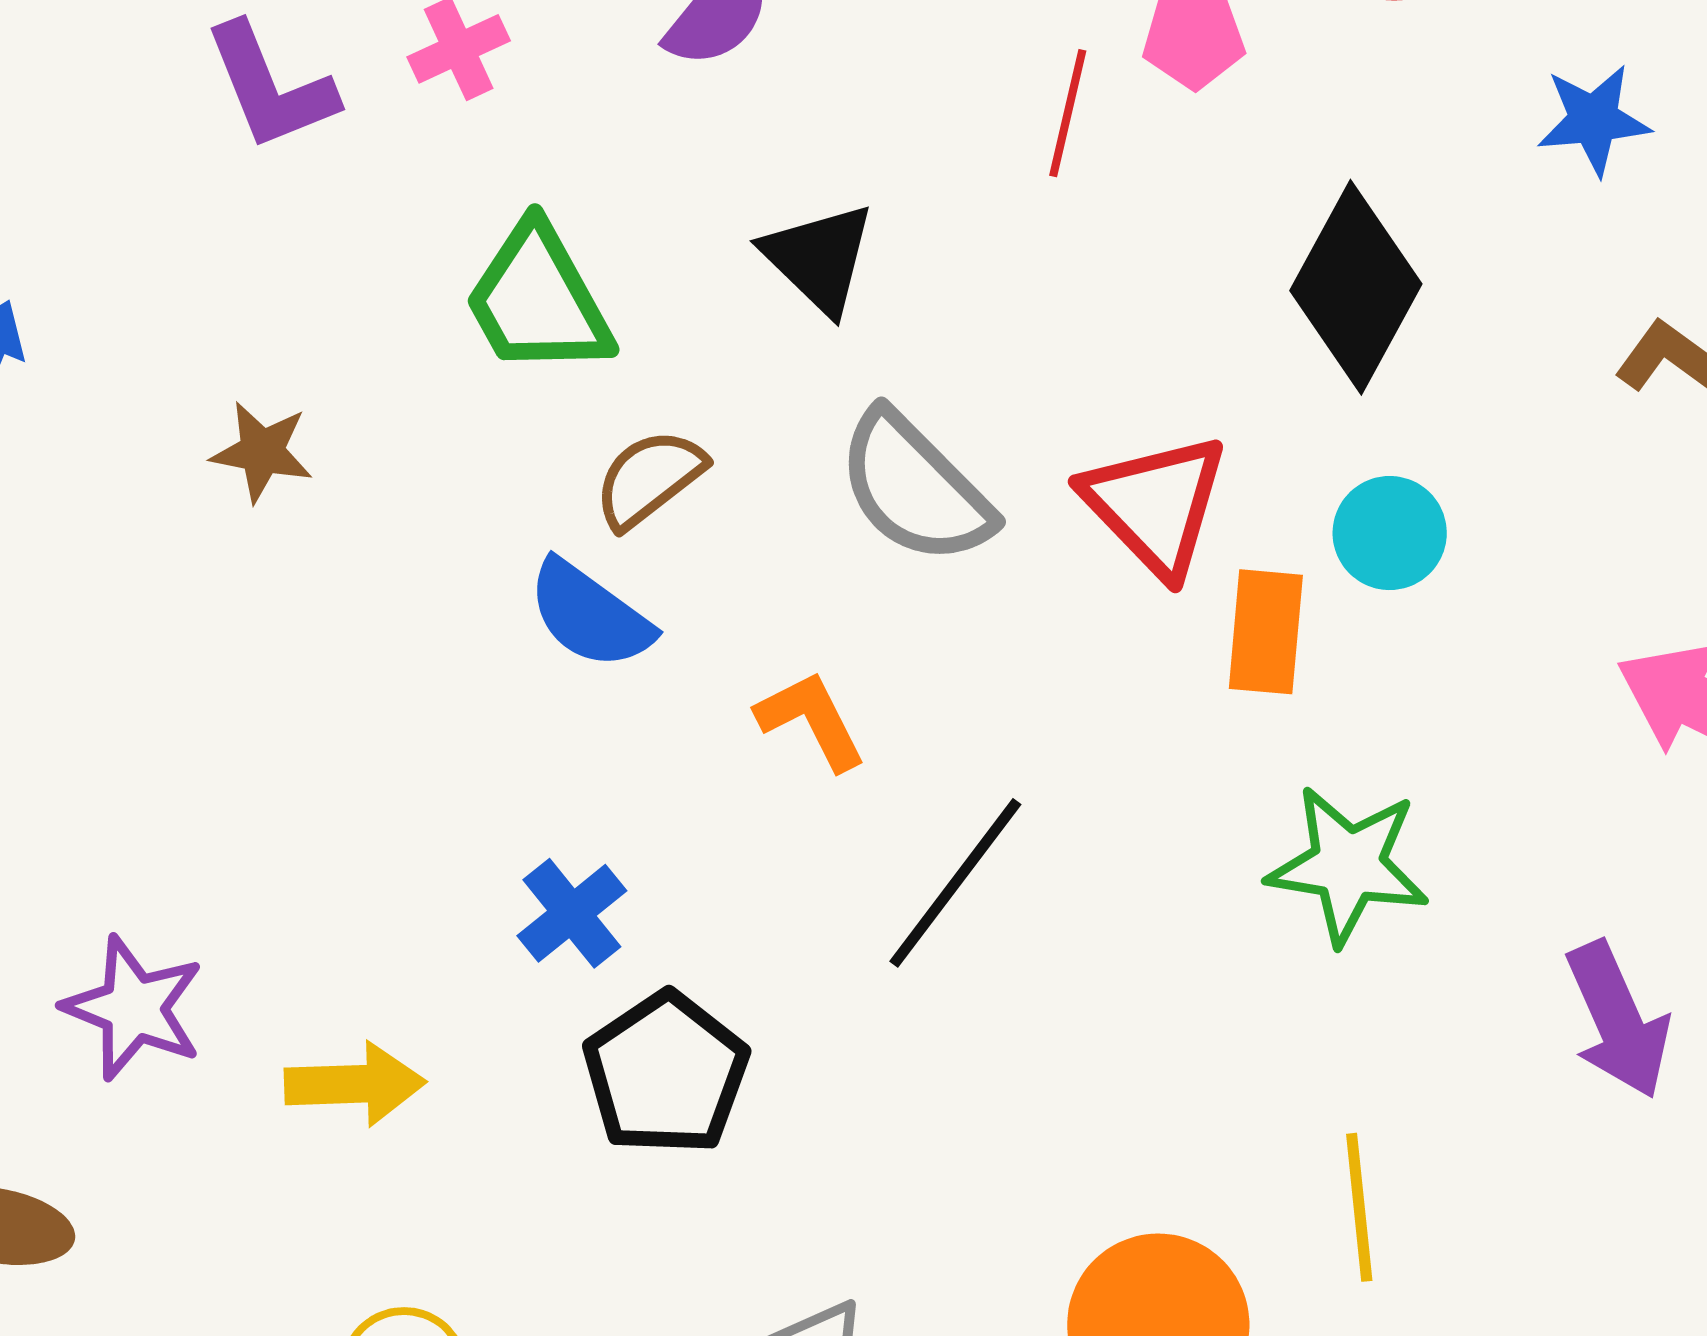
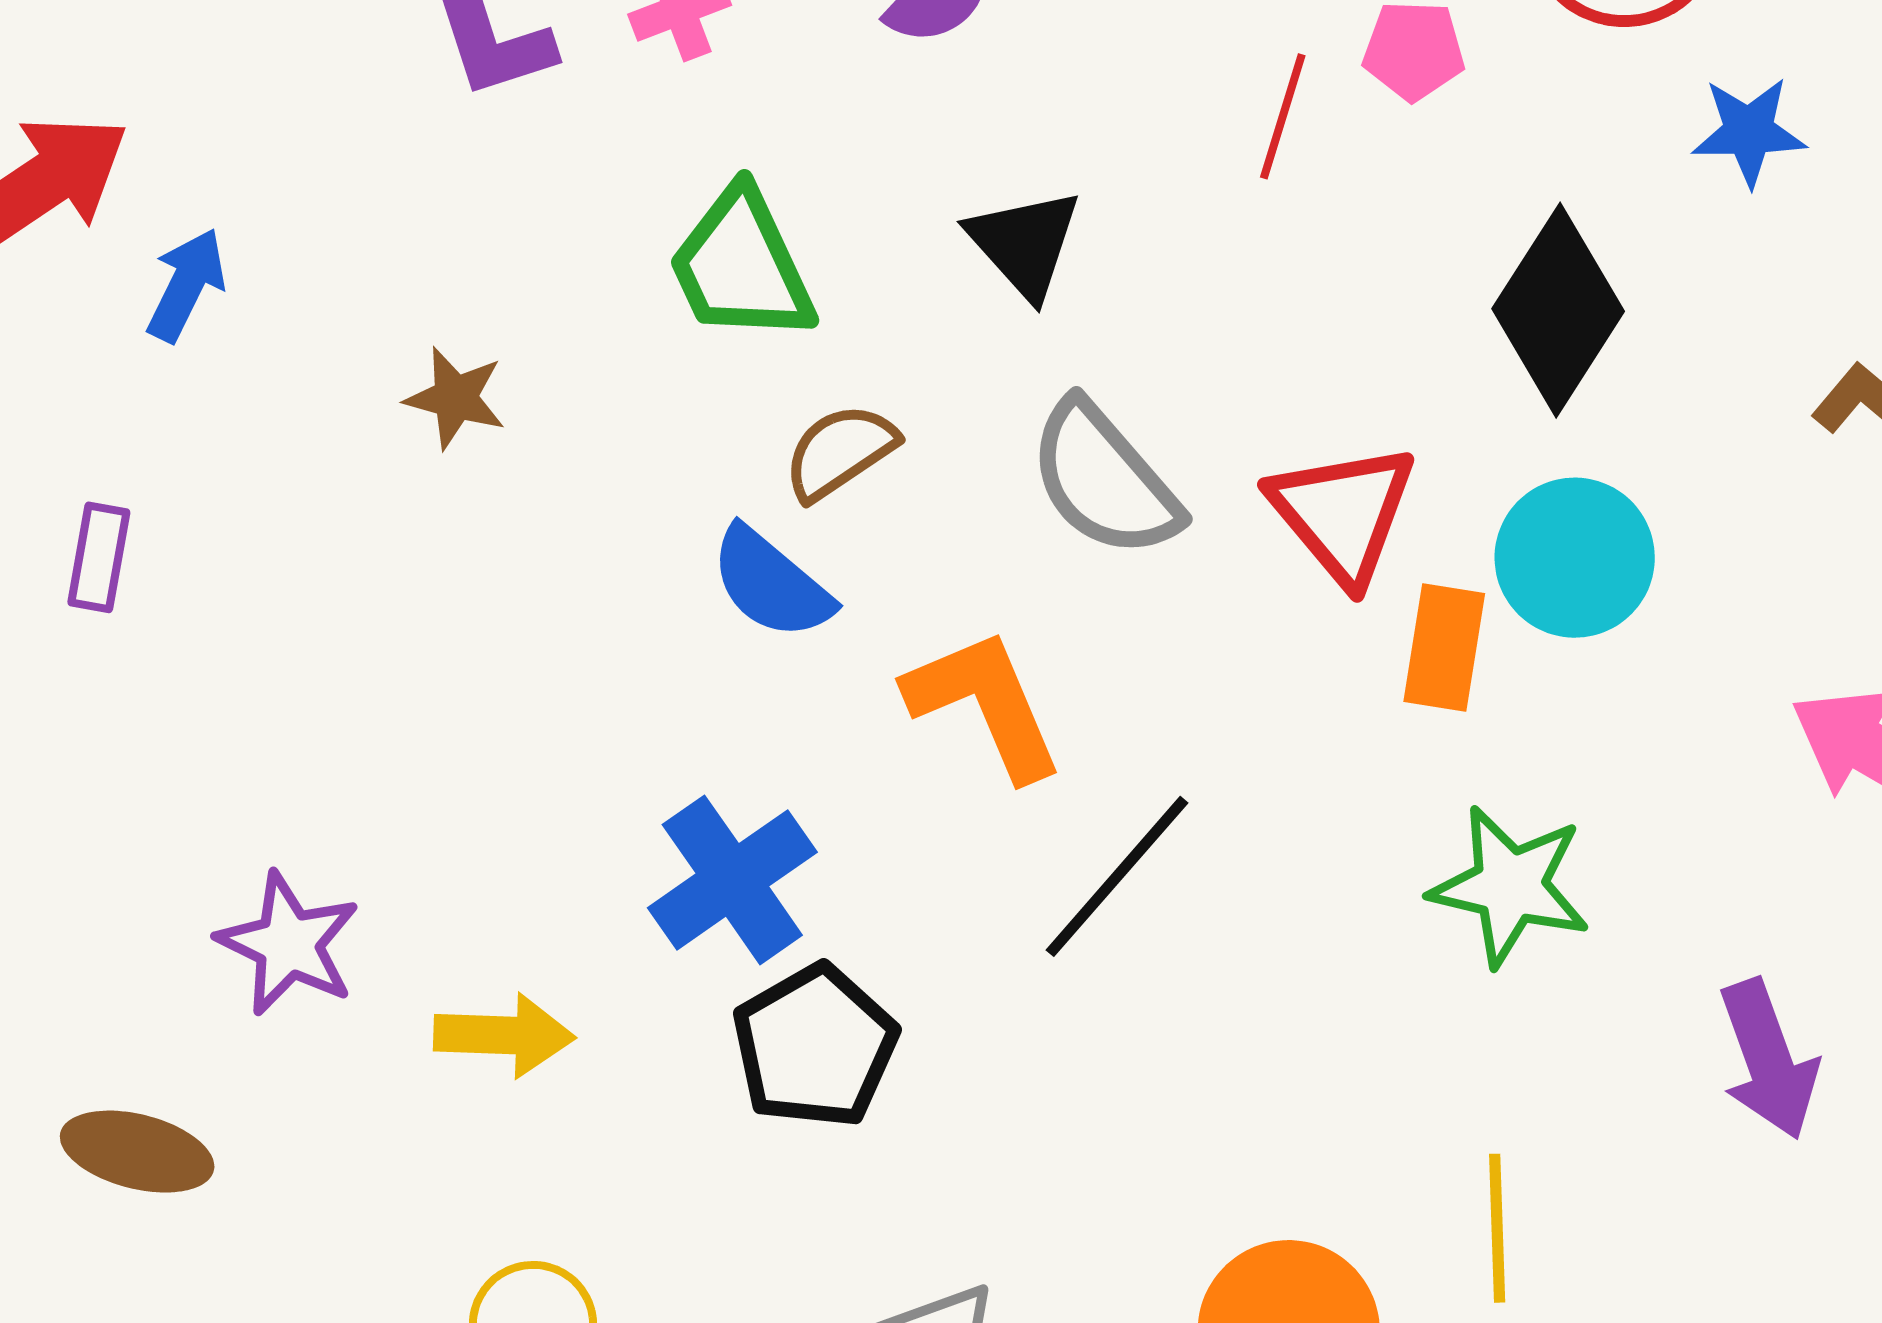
blue star: (1594, 120) -> (1749, 131), moved
cyan circle: (1390, 533) -> (1575, 558), size x1.4
orange L-shape: (811, 720) -> (985, 704), size x1.5
blue cross: (572, 913) -> (732, 880), size x1.5

